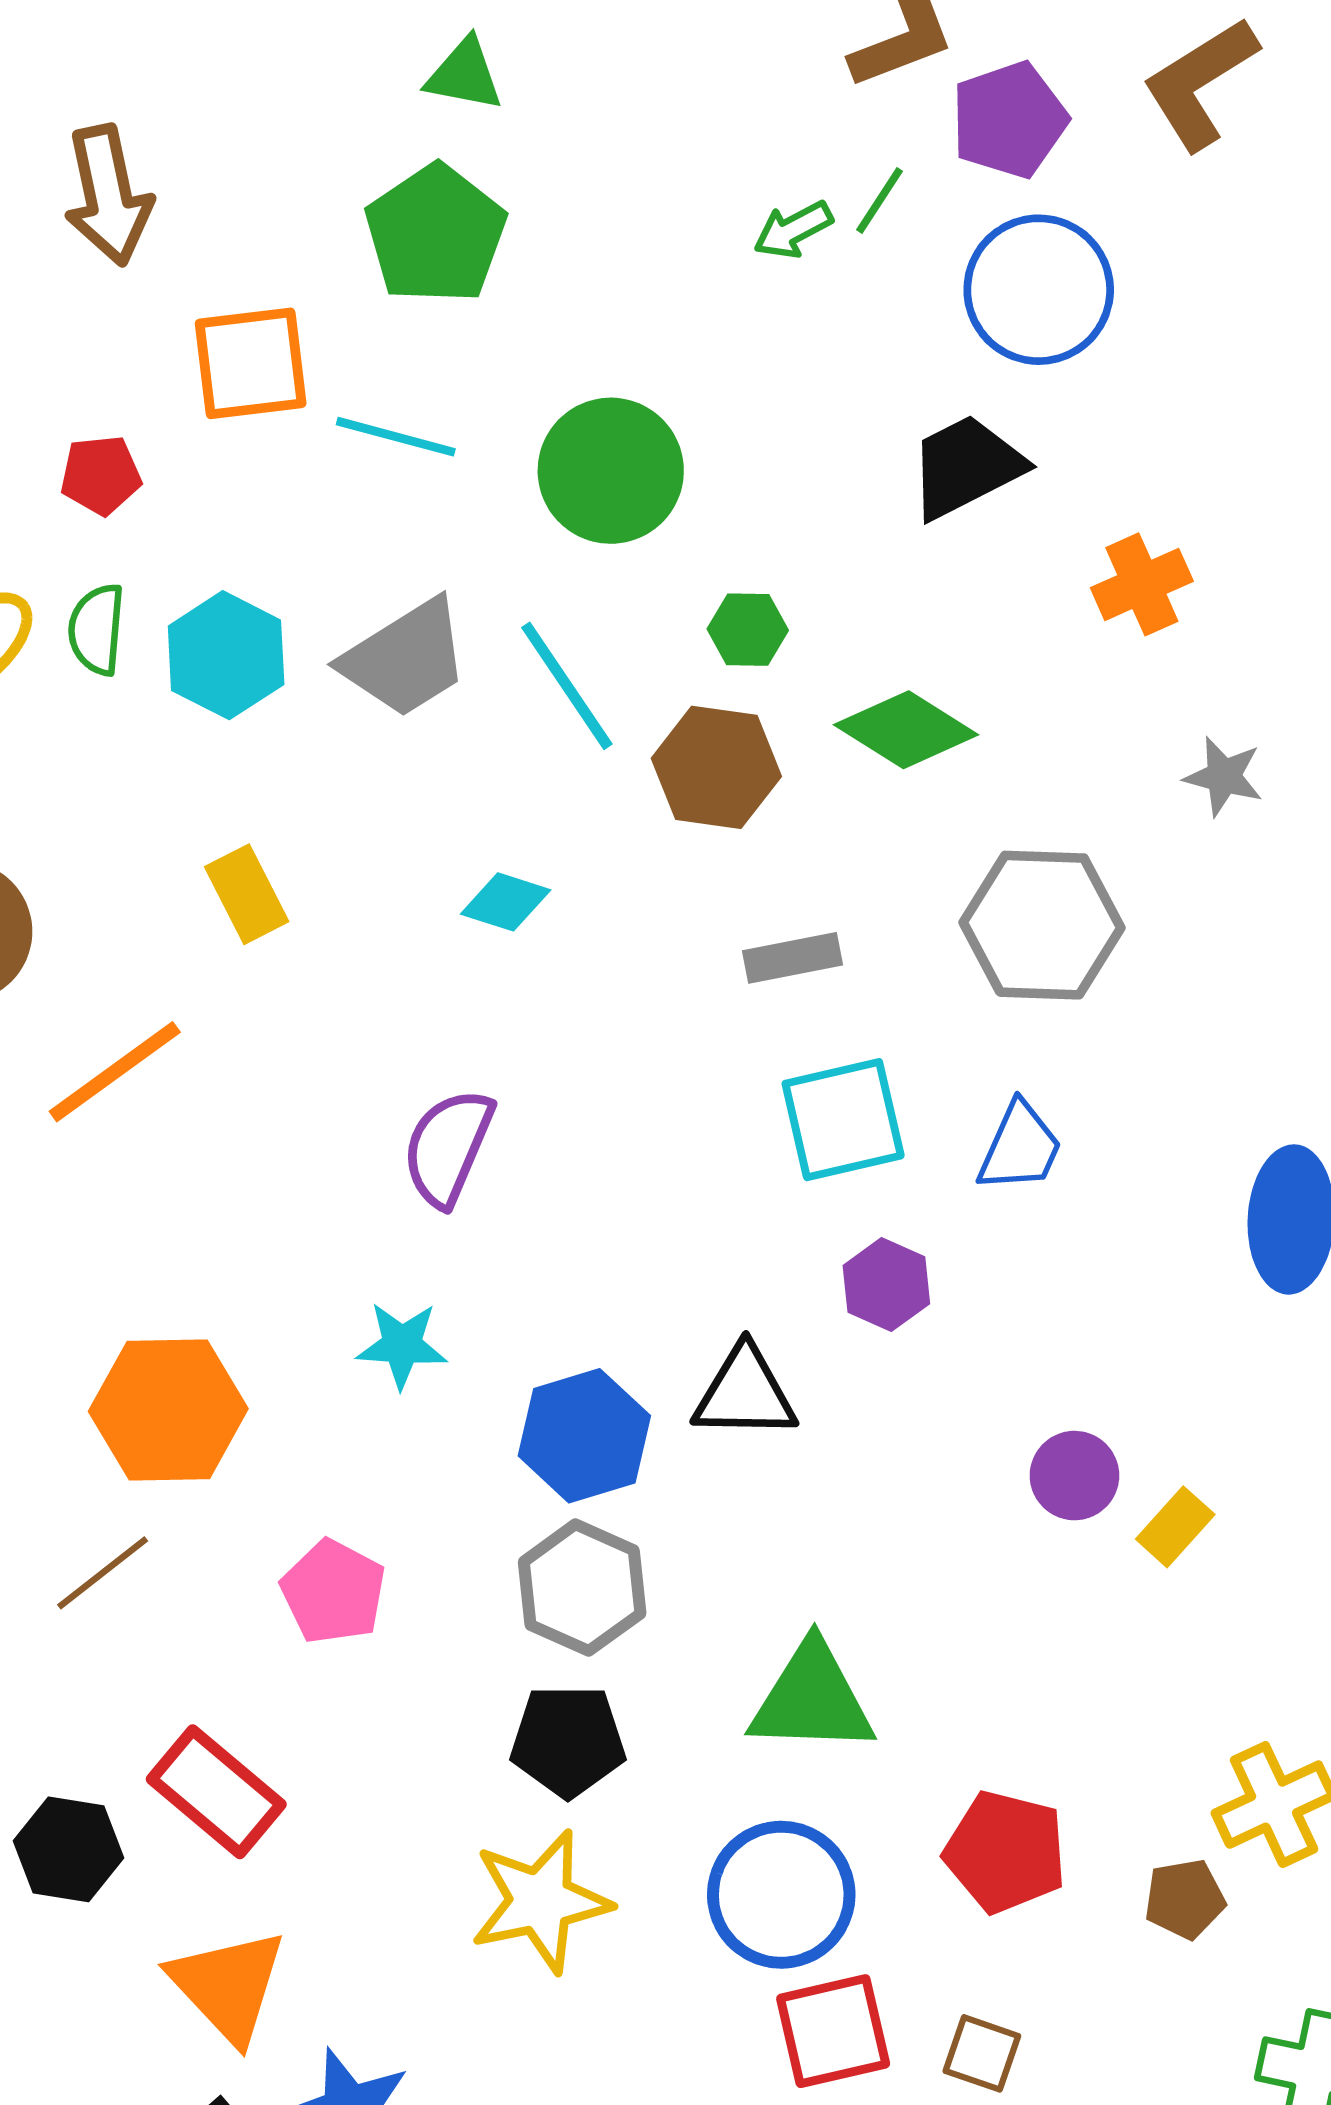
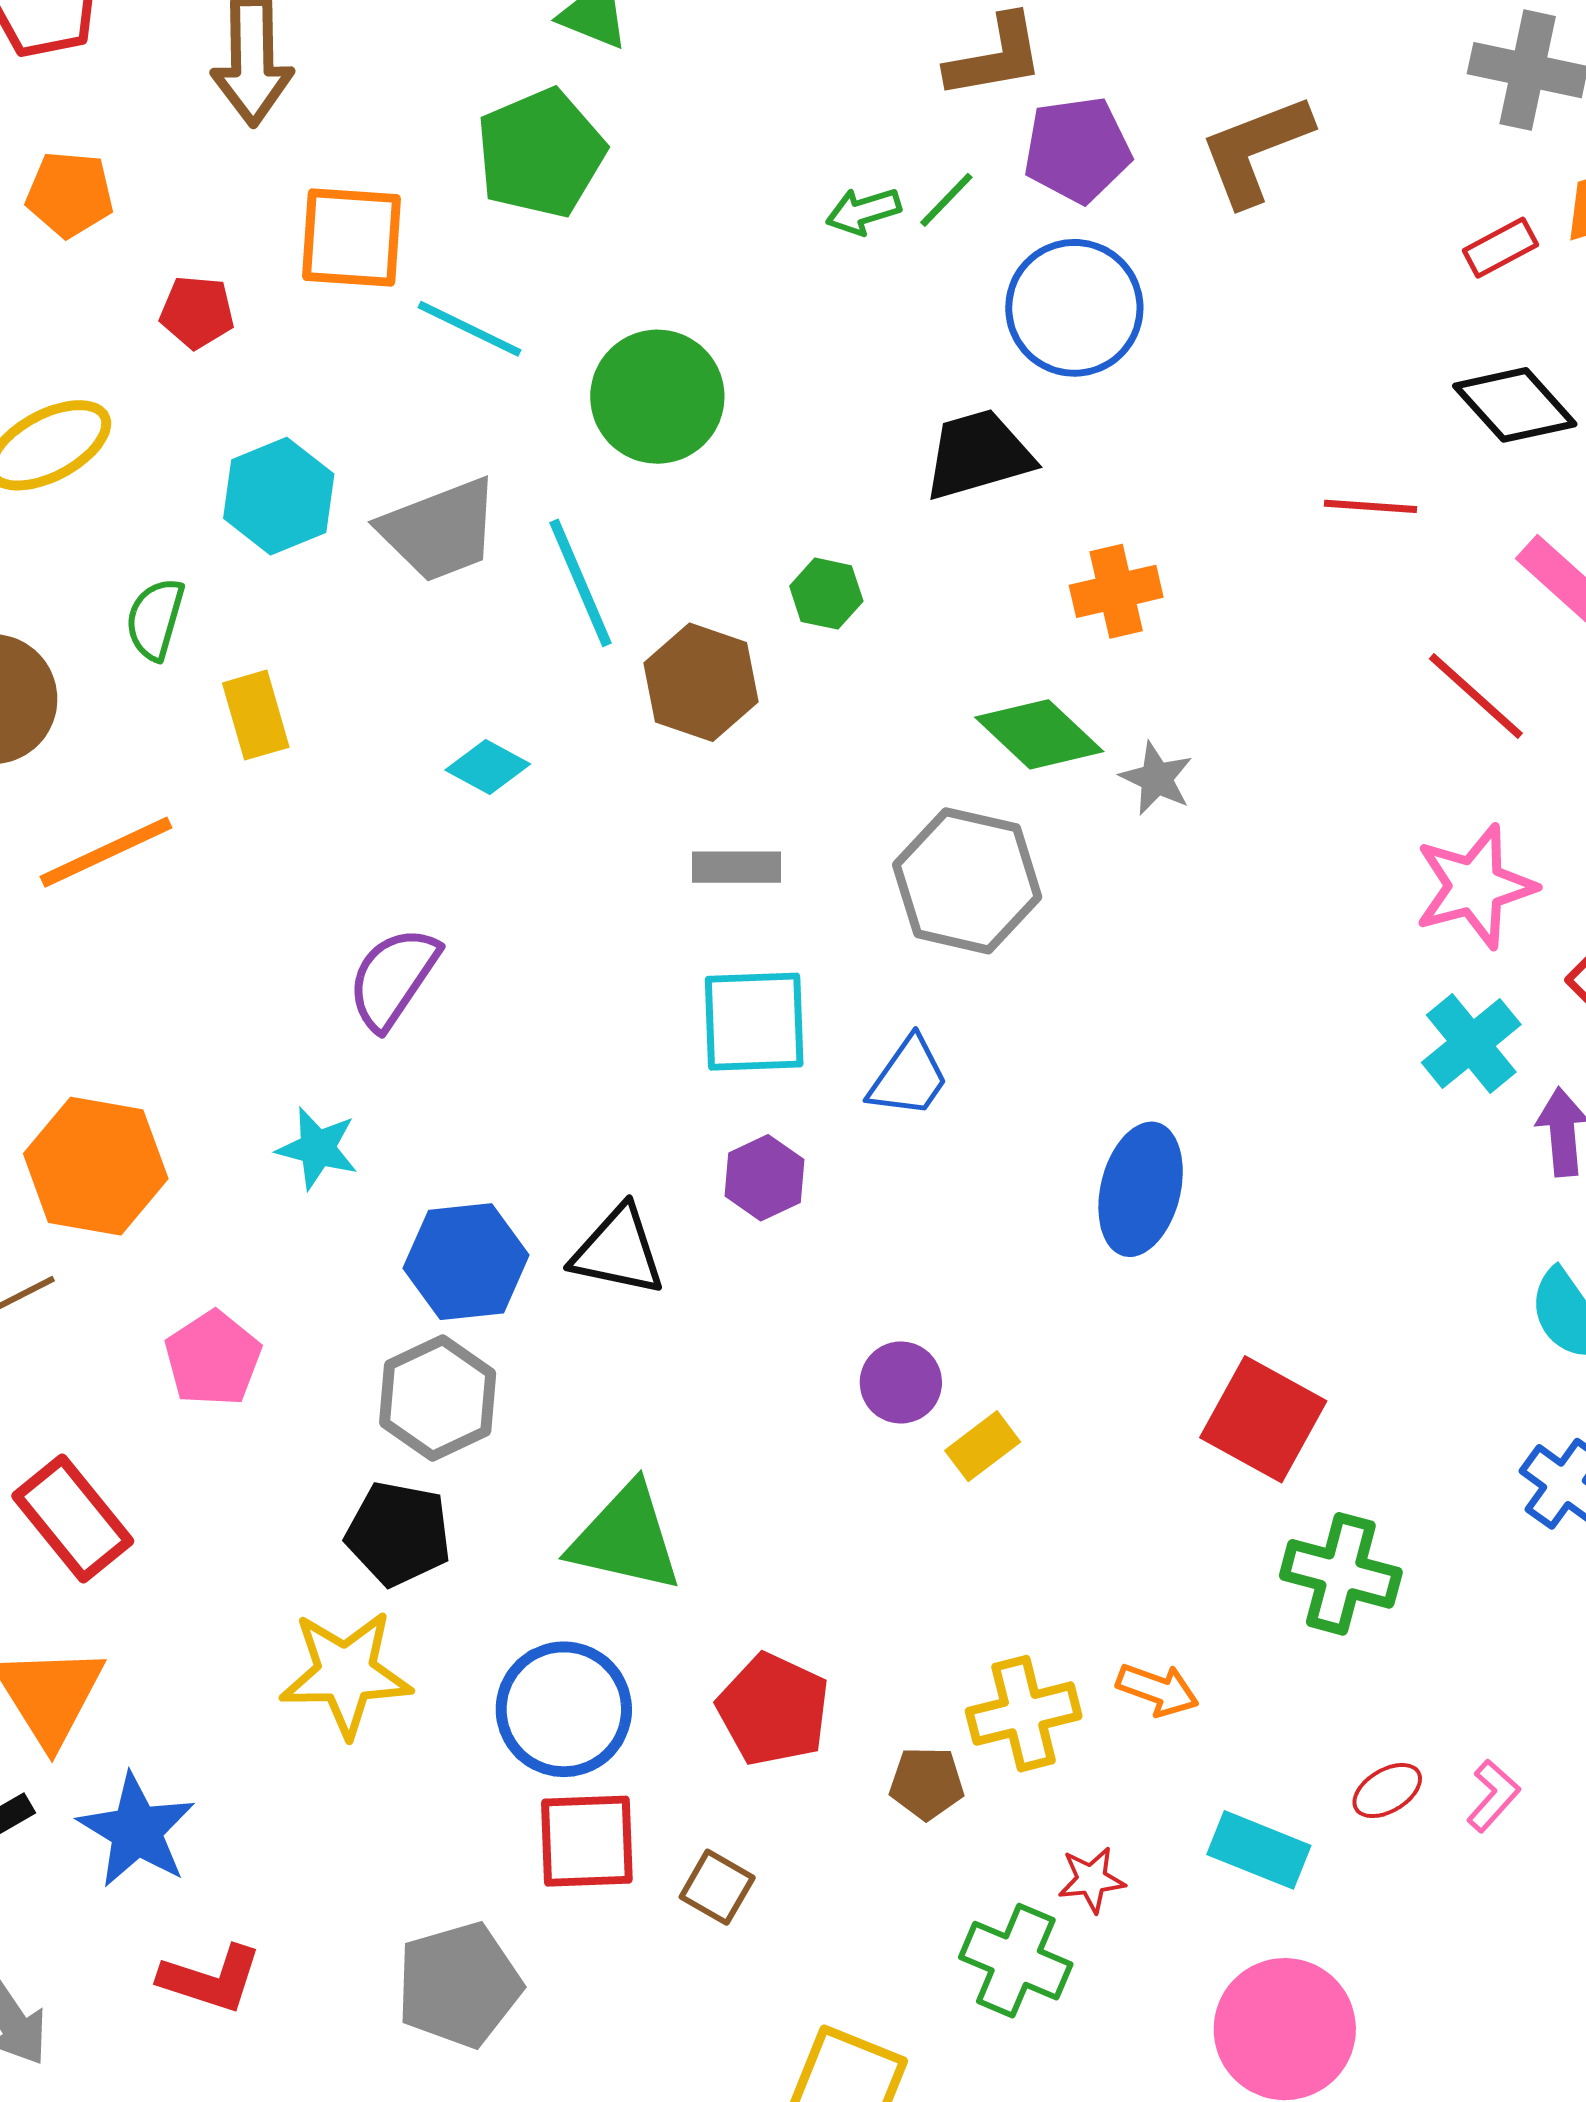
green semicircle: (97, 629) -> (155, 619), moved
green hexagon: (748, 630) -> (826, 594), moved
green diamond: (906, 730) -> (1039, 734), moved

